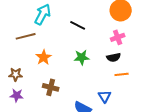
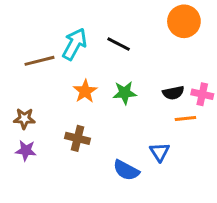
cyan arrow: (43, 14) -> (74, 44), moved
pink cross: (118, 37) -> (202, 94), moved, turned 32
orange star: (44, 57) -> (85, 91), moved

